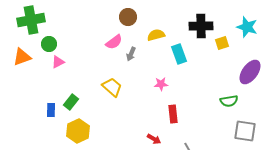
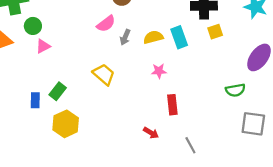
yellow semicircle: (156, 35) -> (153, 37), moved
yellow square: (222, 43) -> (215, 32), moved

